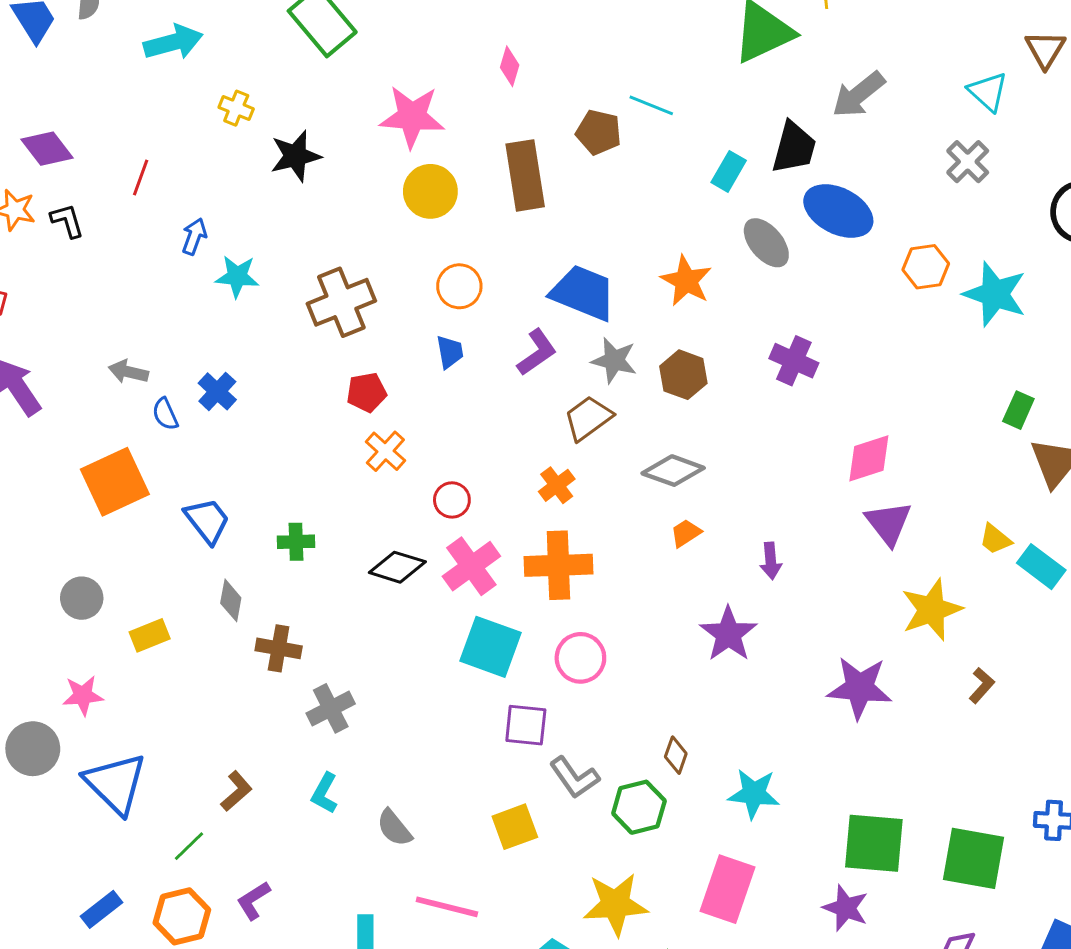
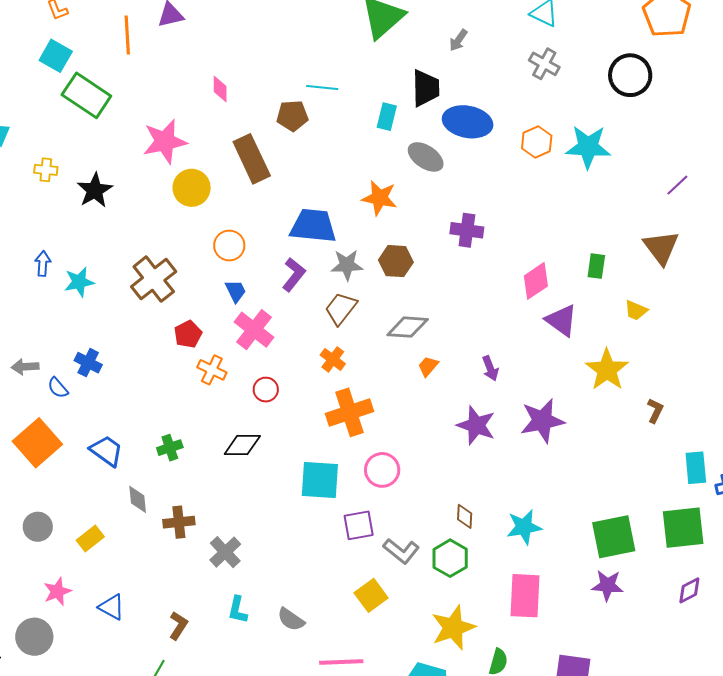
gray arrow: (858, 95) -> (458, 40), size x0.6
green rectangle: (1018, 410) -> (596, 266), moved
pink cross: (471, 566) -> (254, 330), moved
cyan rectangle: (1041, 567) -> (696, 468), moved, turned 64
purple star: (860, 688) -> (542, 421), moved
blue triangle: (116, 784) -> (112, 607), moved, size x0.6

